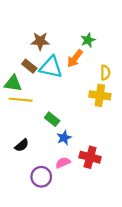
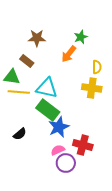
cyan triangle: (51, 67) -> (47, 88), moved
green rectangle: (52, 119) -> (48, 110), size x1.6
blue star: (64, 138) -> (59, 127), size x1.5
purple circle: (41, 177) -> (66, 163), moved

